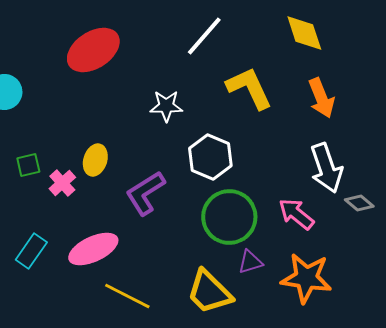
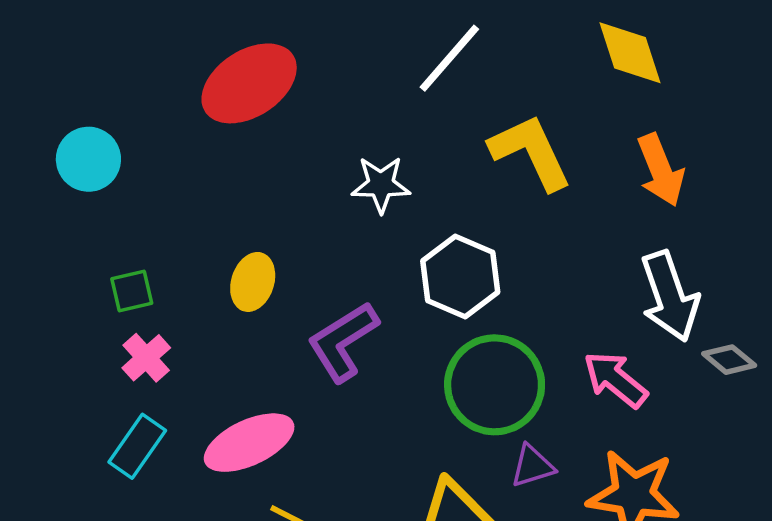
pink cross: (62, 183) -> (146, 358), moved

